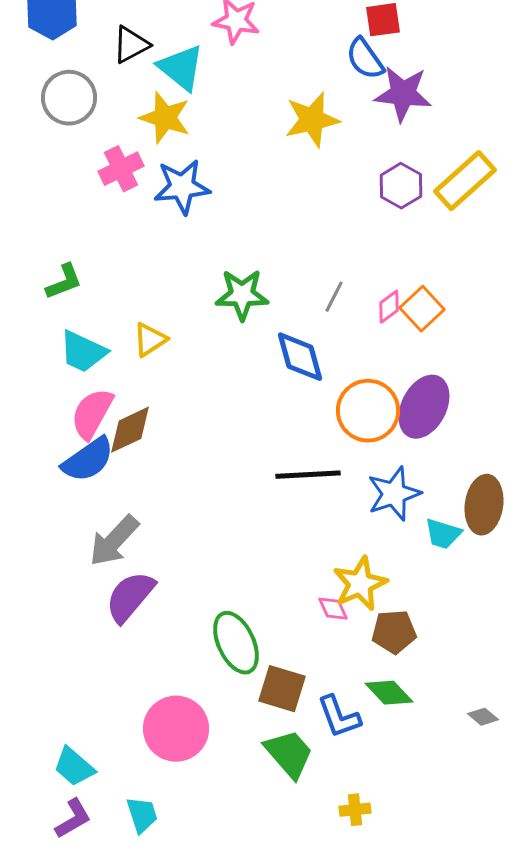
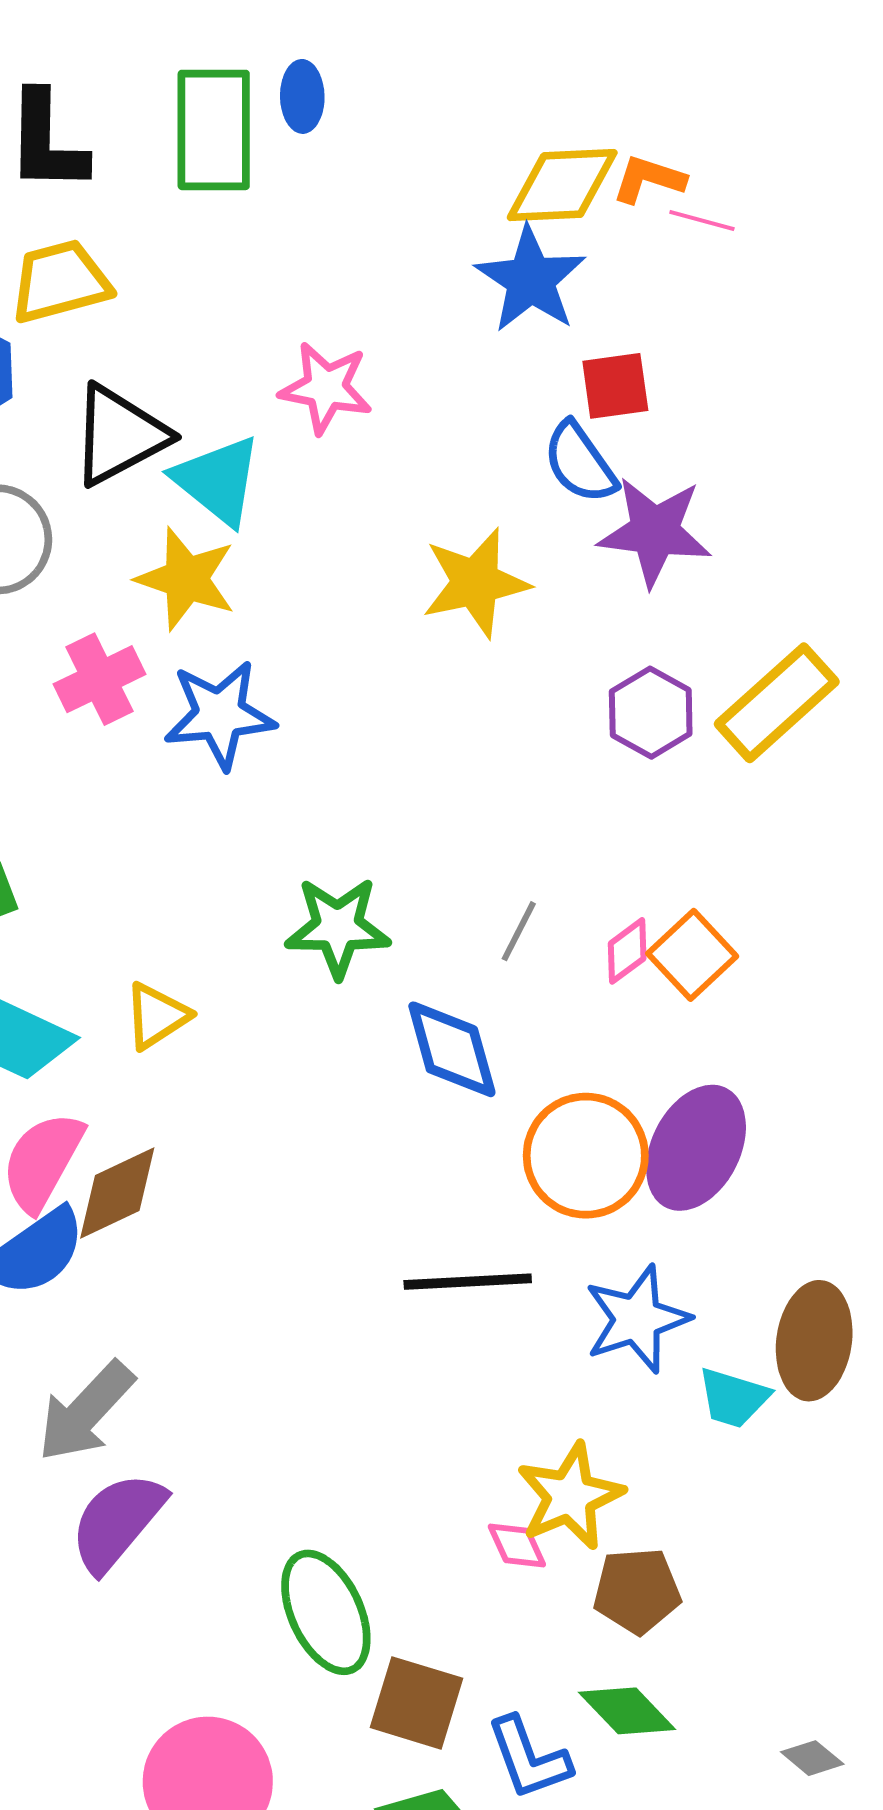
black triangle: (131, 45) -> (119, 435), size x1.4

